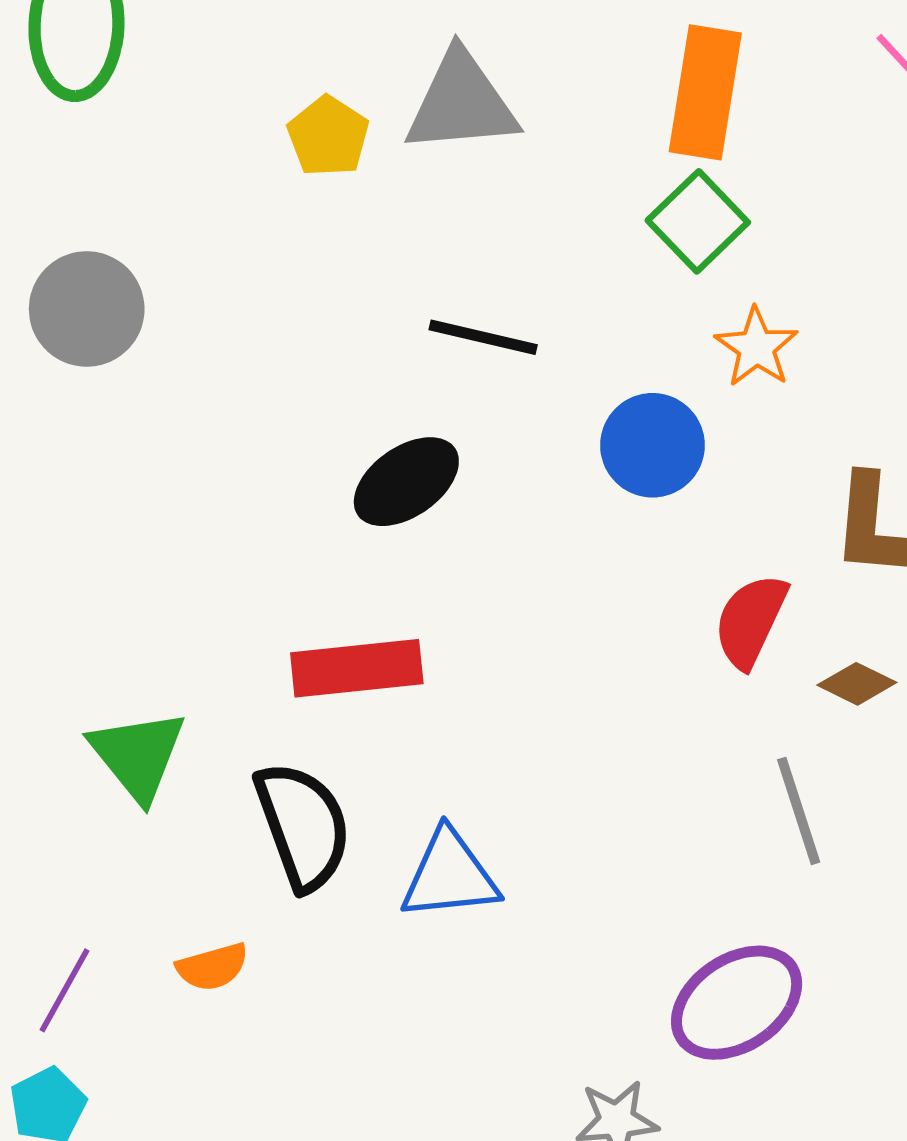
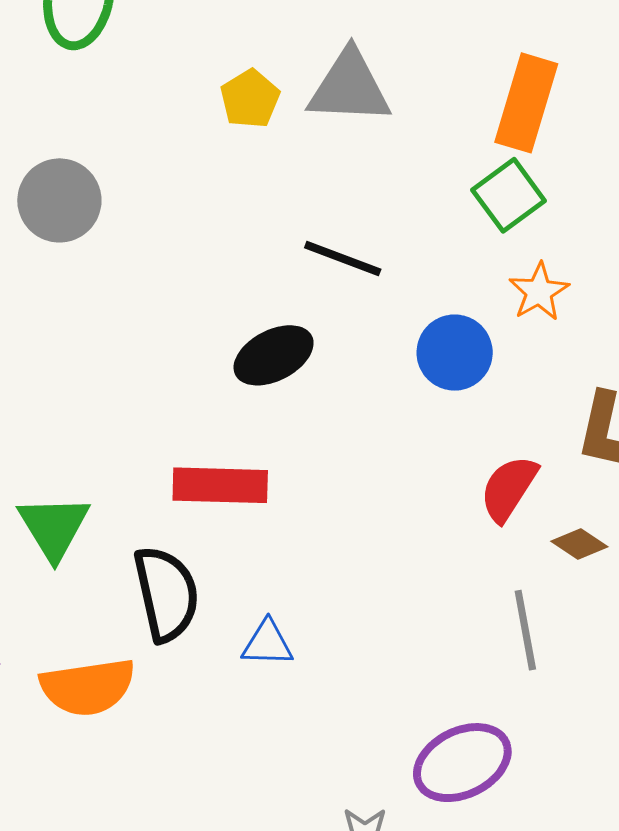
blue triangle: (450, 875) -> (267, 643), size x0.7
orange semicircle: (212, 967) -> (88, 687), size x1.8

